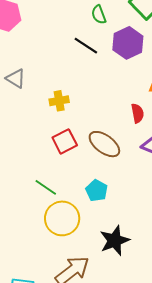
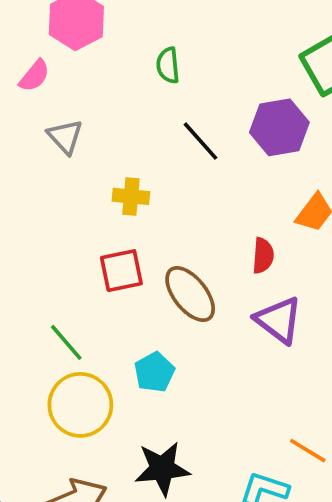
green semicircle: (99, 15) -> (168, 65), moved
black line: (86, 46) -> (200, 141), moved

